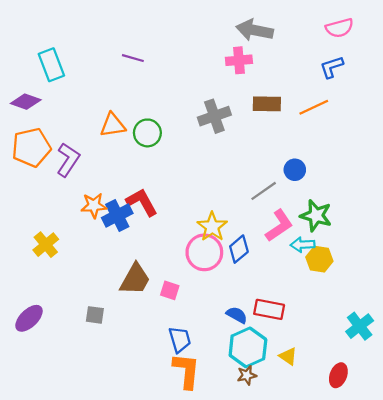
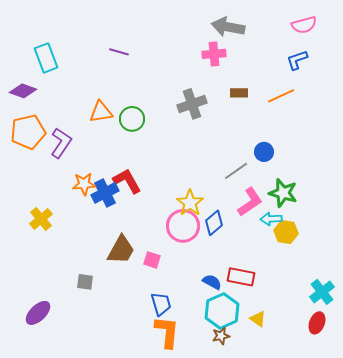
brown rectangle: (267, 104) -> (239, 93), size x0.7
purple ellipse: (29, 318) -> (38, 313), moved
red ellipse: (338, 375) -> (317, 323), moved

